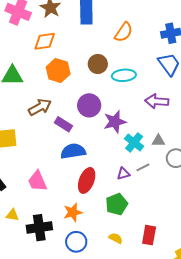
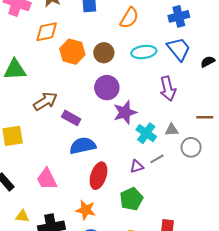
orange hexagon: (58, 71) -> (72, 52), moved
cyan ellipse: (124, 75) -> (144, 52), moved
purple arrow: (157, 101) -> (168, 89), turned -105
purple circle: (89, 105) -> (107, 88), moved
orange star: (73, 212) -> (86, 210), turned 30

